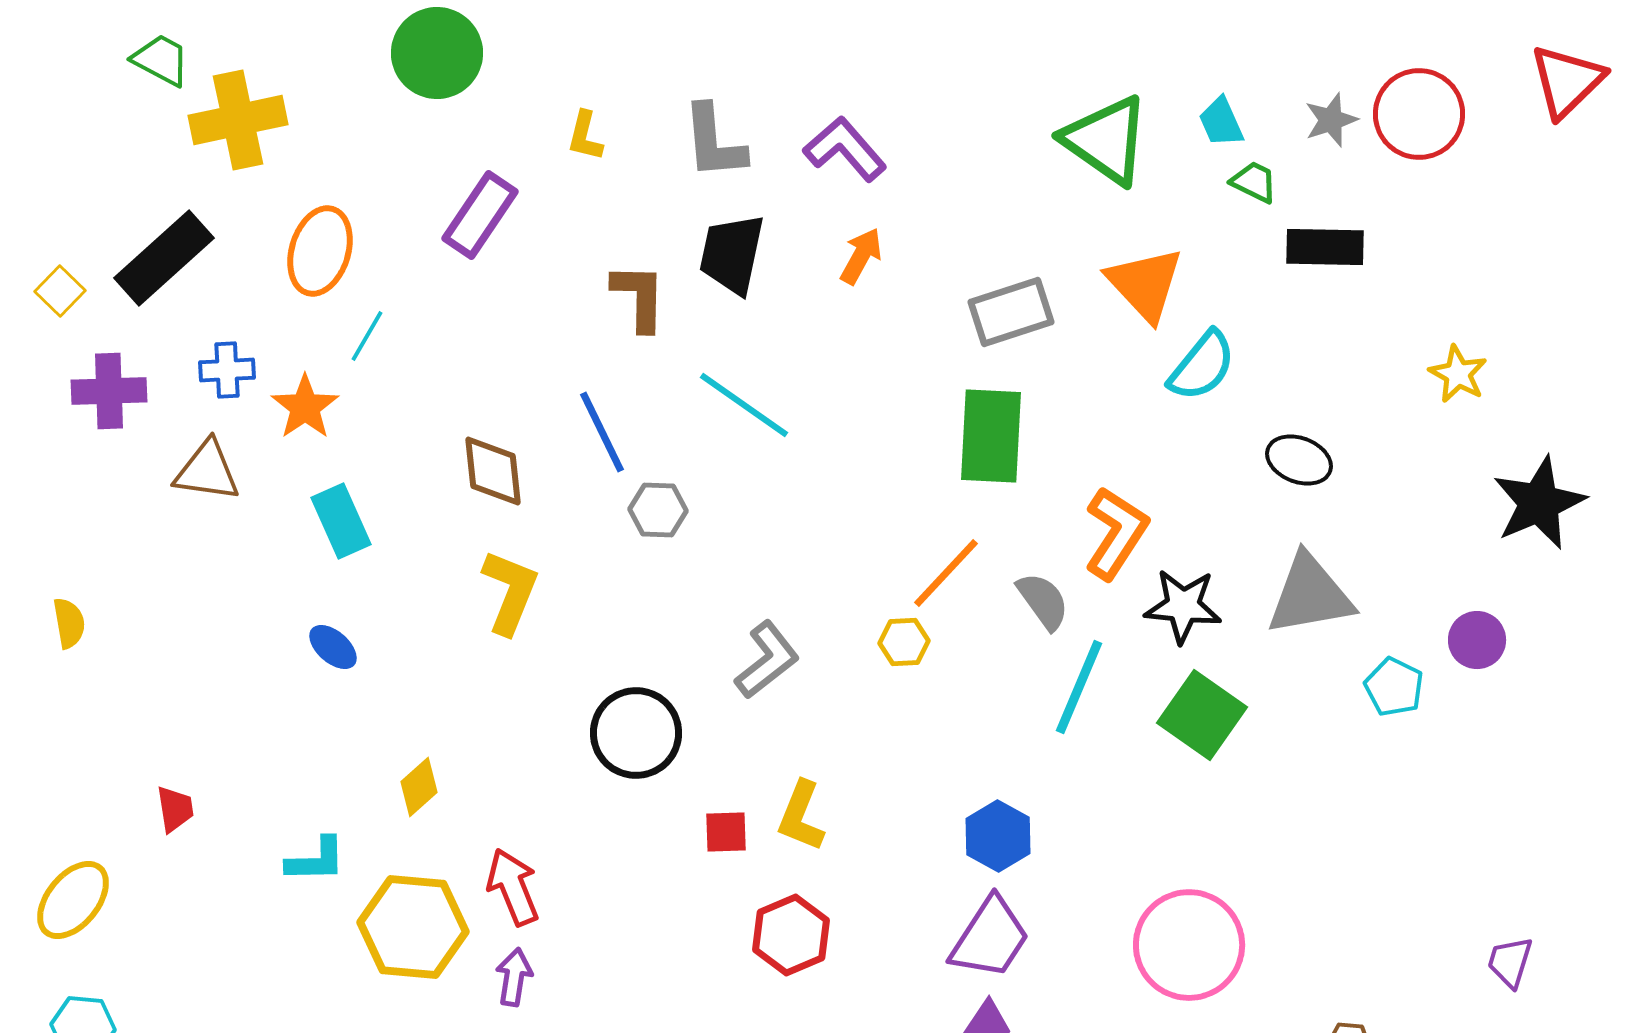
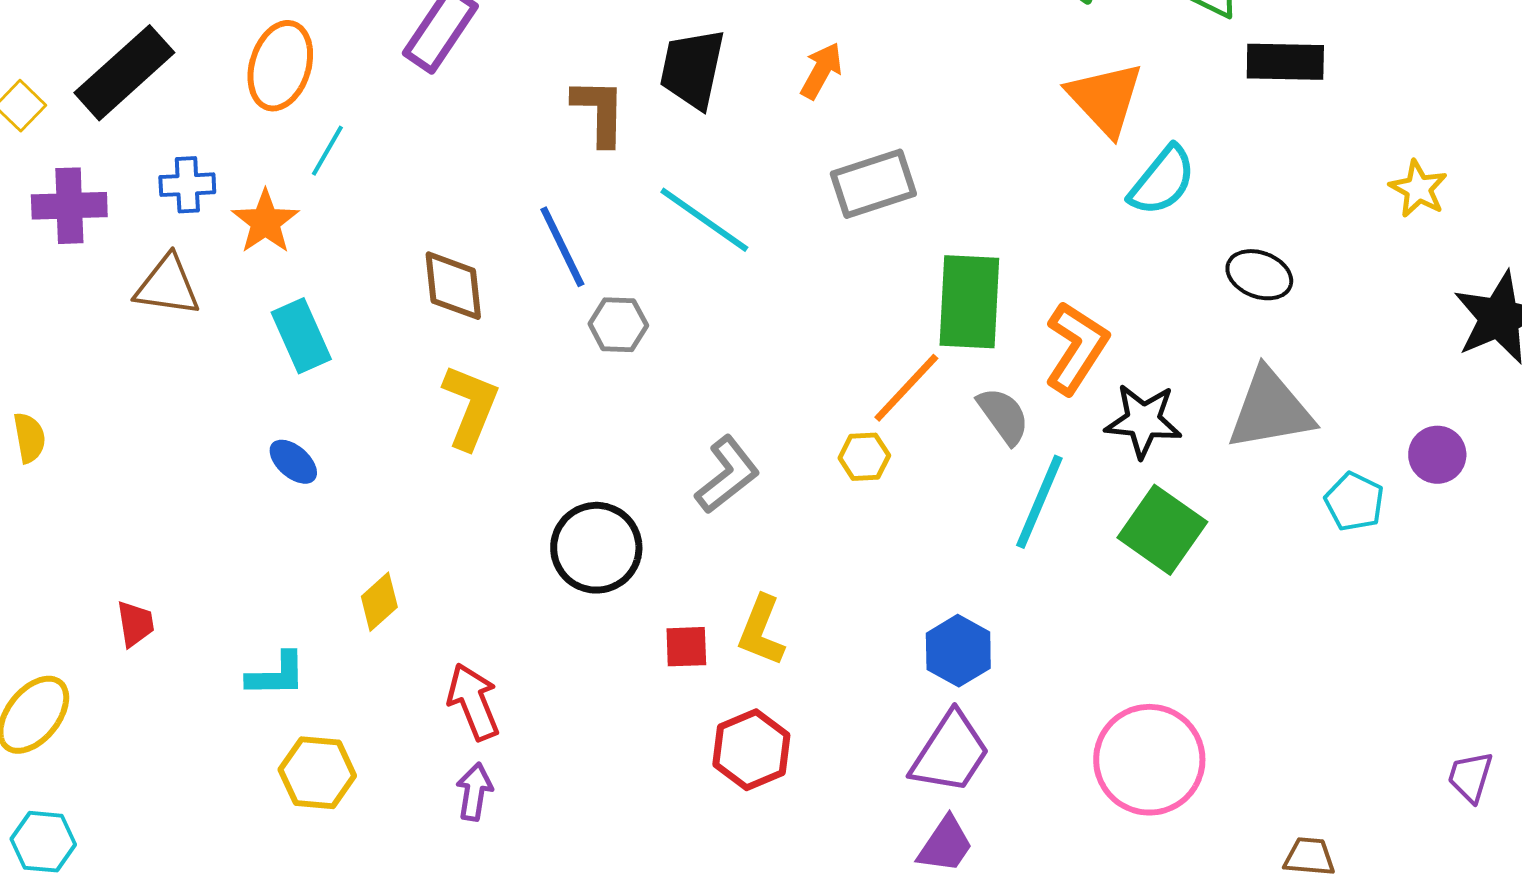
gray rectangle: (1011, 312) -> (873, 184), moved
green rectangle: (991, 436) -> (969, 302), moved
yellow hexagon: (413, 927) -> (317, 773), moved, size x0.7

